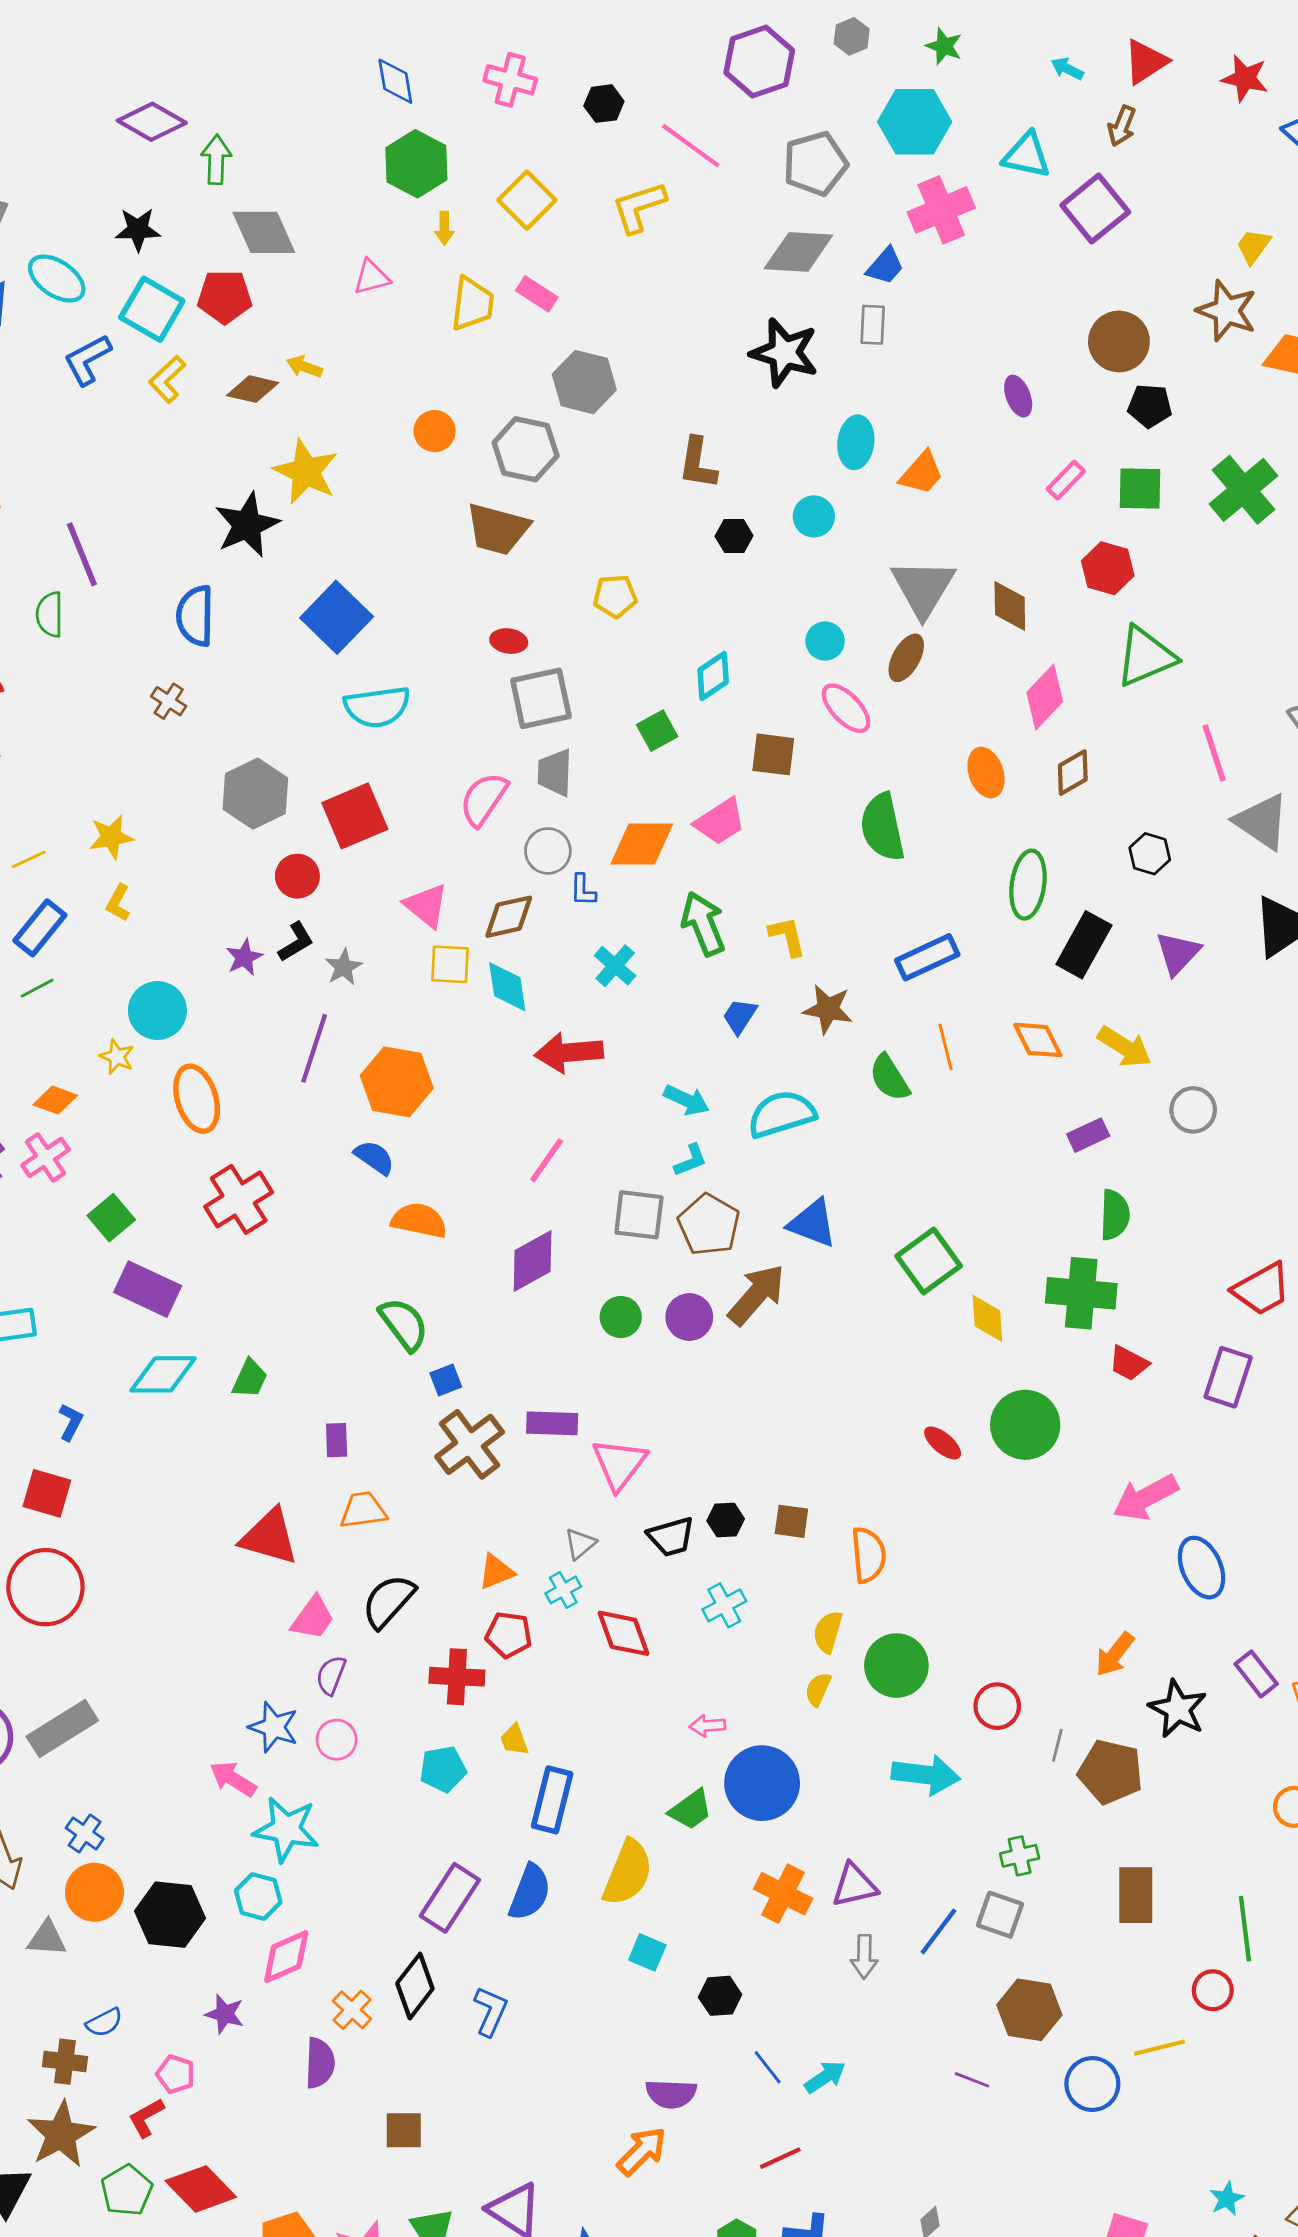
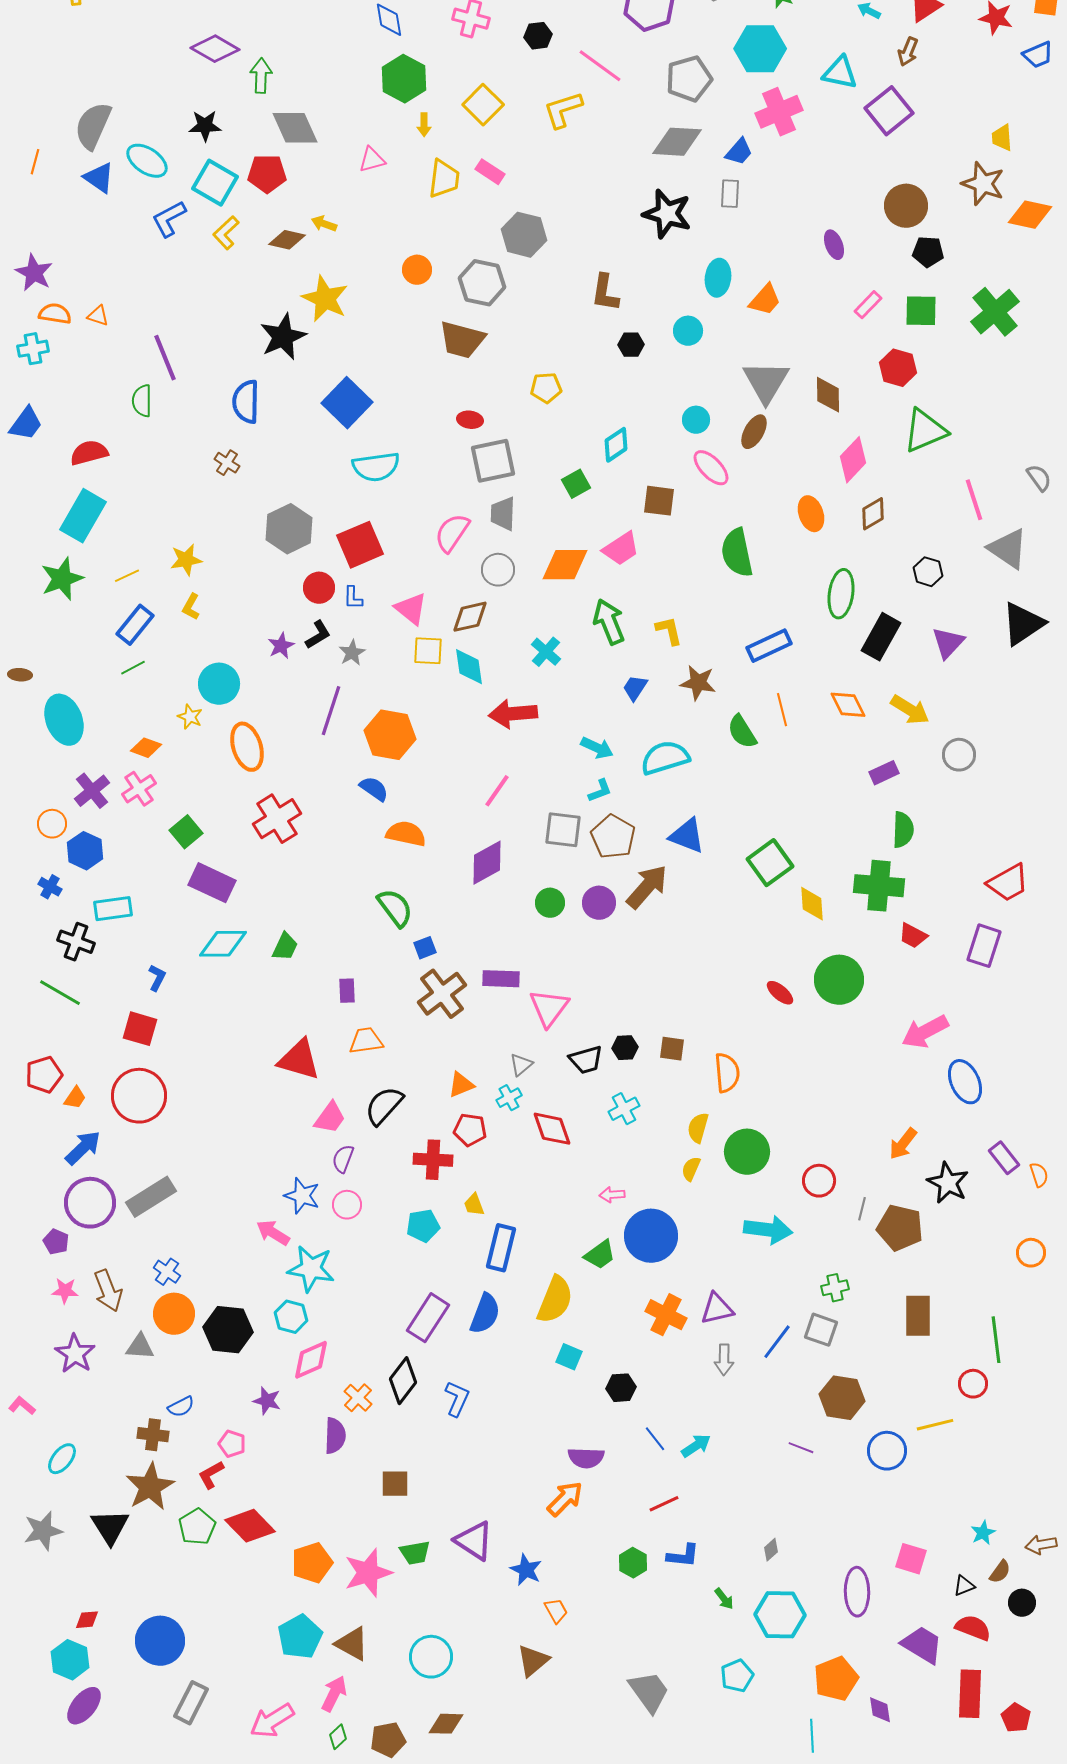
yellow trapezoid: (1253, 246) -> (1002, 138), turned -40
blue L-shape: (583, 890) -> (353, 598), moved

